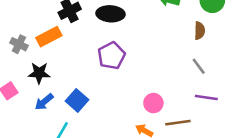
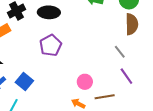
brown semicircle: (200, 31) -> (132, 24), moved, size x1.5
purple line: (206, 97) -> (126, 76), turned 48

